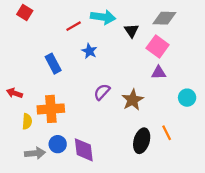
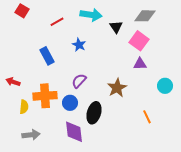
red line: (74, 26) -> (57, 22), moved
purple semicircle: (102, 92) -> (79, 81), moved
black ellipse: (142, 141) -> (94, 113), moved
blue circle: (58, 144) -> (70, 103), moved

